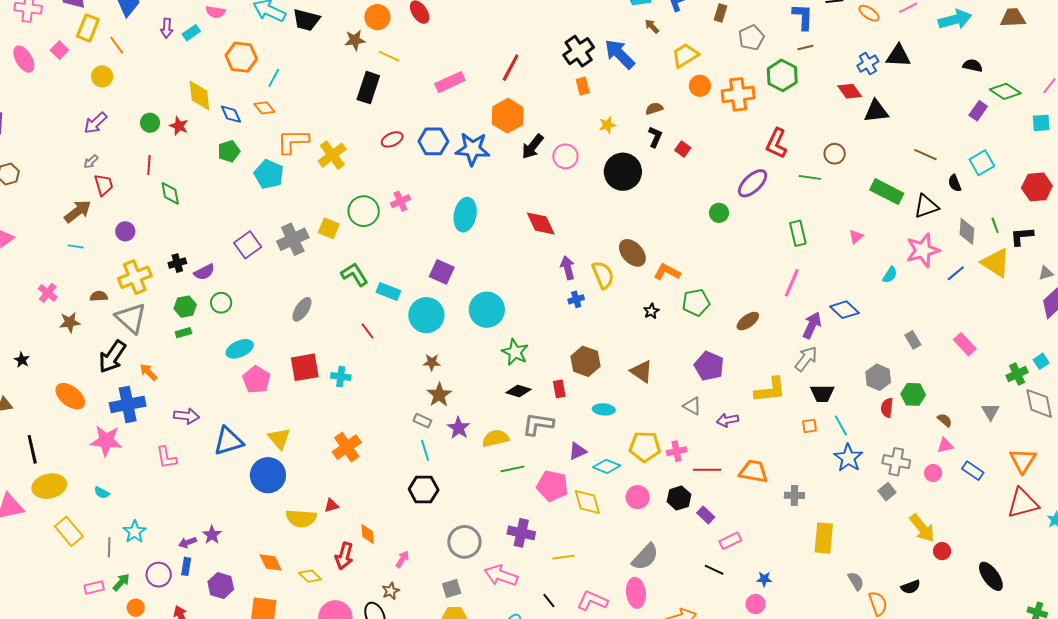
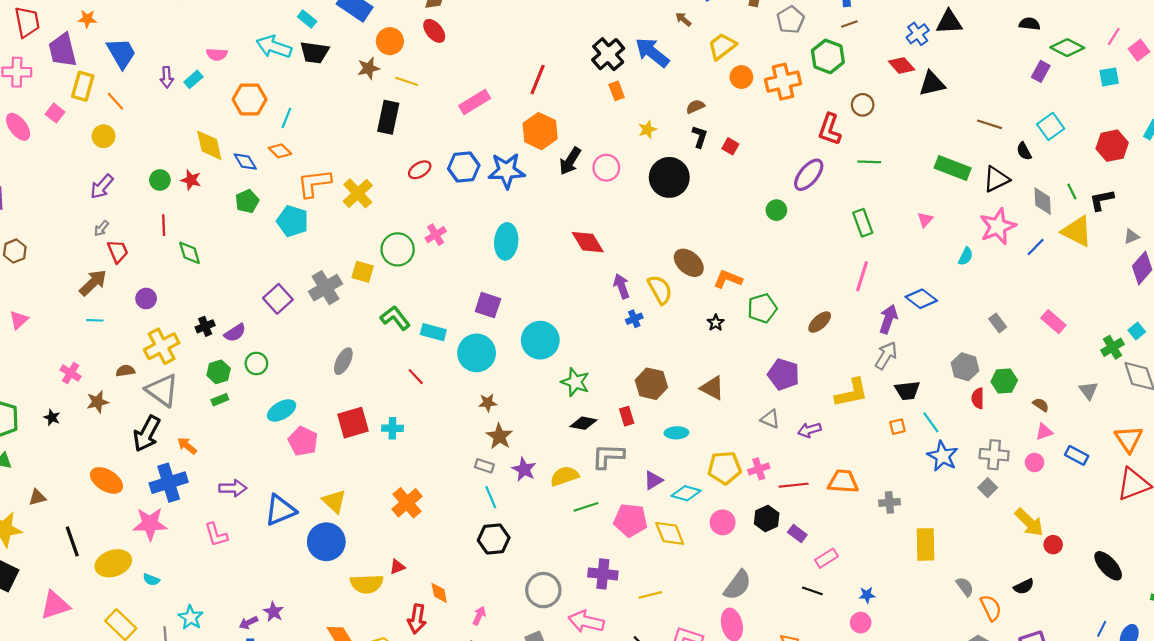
brown circle: (835, 154) -> (863, 105), moved
black star: (22, 360) -> (52, 417), moved
yellow ellipse: (49, 486) -> (113, 563), moved

